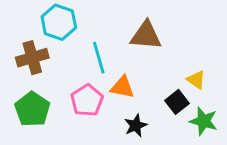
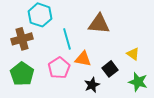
black square: (177, 102) -> (110, 69), moved

